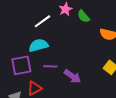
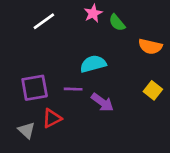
white line: (42, 21) -> (44, 21), moved
cyan semicircle: (38, 45) -> (93, 64), moved

